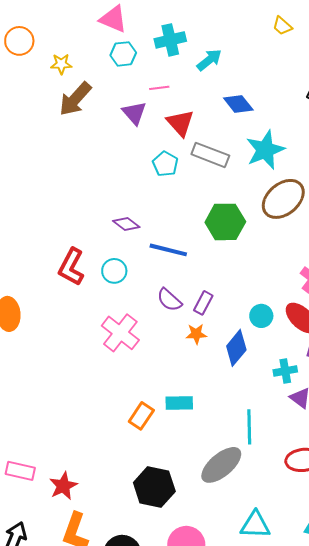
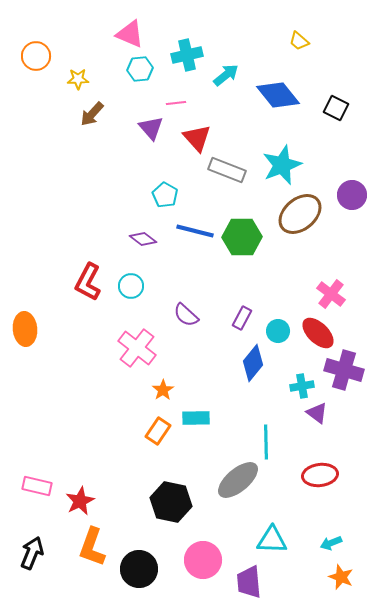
brown arrow: (75, 99) -> (92, 114), size x0.7
blue diamond: (238, 104) -> (278, 95), moved, size x1.4
cyan pentagon: (165, 164) -> (165, 195), moved
blue line: (168, 250) -> (195, 231), moved
purple rectangle: (203, 303) -> (242, 318), moved
orange star: (196, 334) -> (163, 390), moved, turned -30

